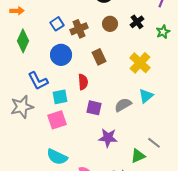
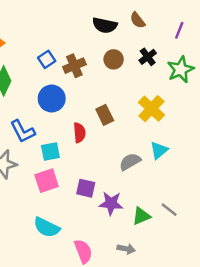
green star: (163, 32) -> (180, 69), size x1.5
brown rectangle: (99, 57) -> (105, 115), moved
purple square: (94, 108) -> (86, 188), moved
green triangle: (138, 156) -> (141, 216), moved

